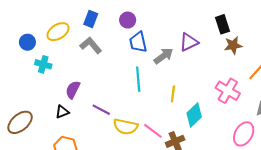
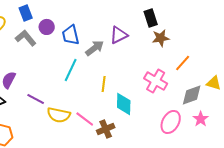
blue rectangle: (91, 19) -> (26, 13), turned -42
purple circle: (128, 20) -> (47, 27), moved
cyan line: (138, 79) -> (71, 70), turned 30
cyan diamond: (194, 115) -> (124, 104), turned -45

